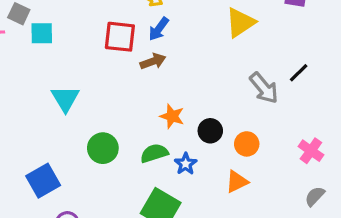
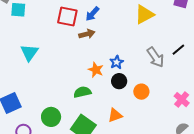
green circle: (103, 148) -> (51, 117), moved
blue star: (186, 164) -> (117, 62), moved
orange triangle: (237, 182) -> (115, 115), moved

